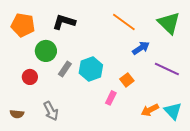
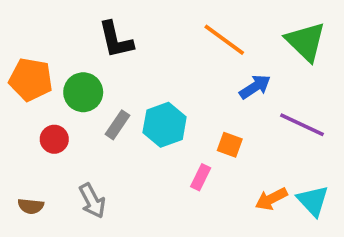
black L-shape: (64, 22) -> (116, 40), turned -120
orange pentagon: (23, 25) -> (31, 80), moved
orange square: (127, 80) -> (230, 145), turned -32

